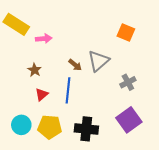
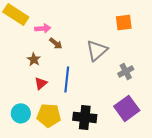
orange square: (126, 32) -> (124, 22), turned -30
brown arrow: (75, 65) -> (56, 43), moved

